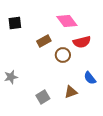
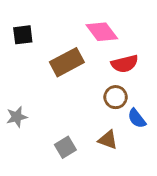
brown rectangle: (44, 41) -> (67, 62), size x1.5
brown circle: (63, 55) -> (116, 97), moved
brown triangle: (71, 92) -> (108, 140), turned 40

